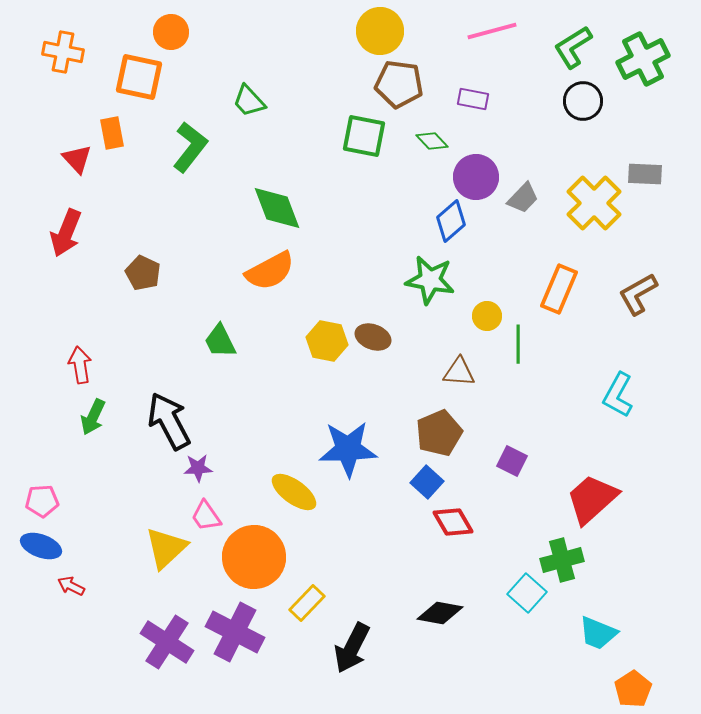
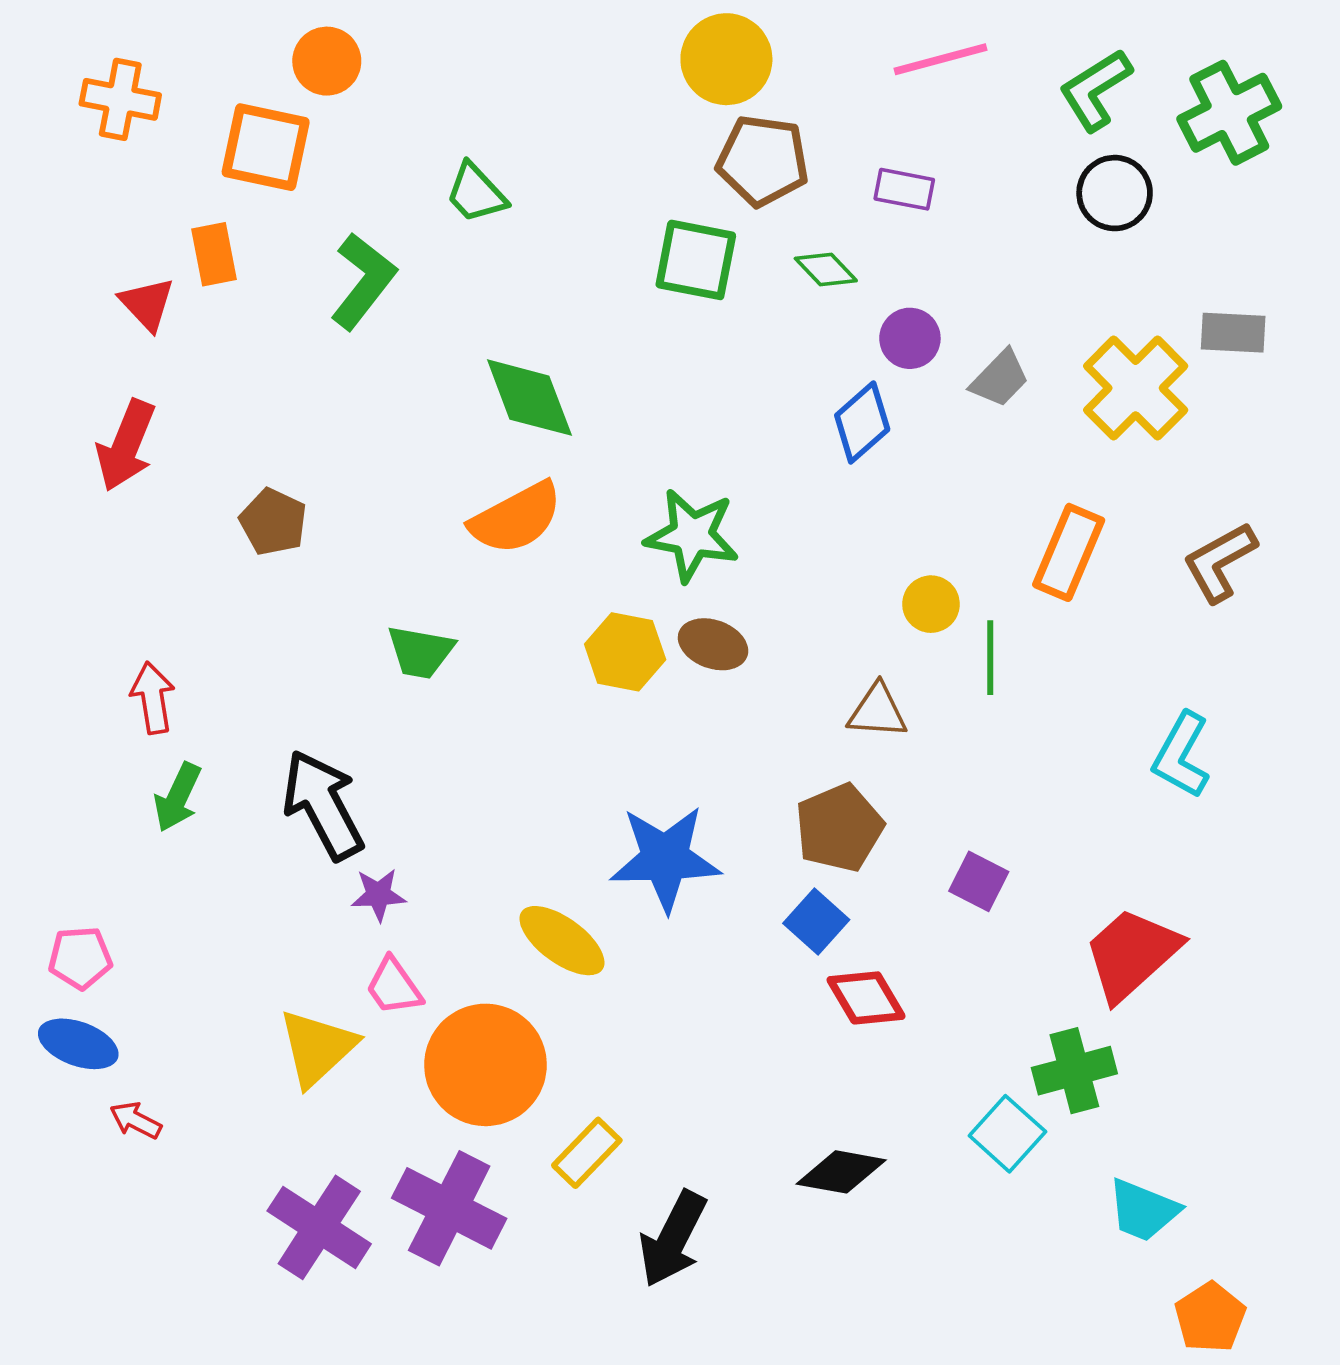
purple circle: (476, 177) -> (910, 338), size x0.7
green star: (430, 280) -> (692, 535), moved
green trapezoid: (220, 341) -> (420, 652), turned -54

